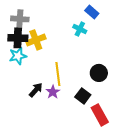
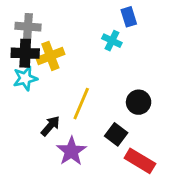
blue rectangle: (92, 12) -> (129, 17), turned 32
yellow line: (58, 74) -> (81, 104), turned 30
purple star: (53, 92) -> (71, 151), moved, size x1.5
red rectangle: (100, 115) -> (140, 161), turned -30

